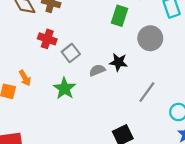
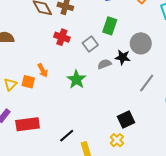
green rectangle: (119, 16) -> (110, 26), moved
gray circle: (150, 38) -> (141, 43), moved
gray square: (71, 53) -> (90, 44), moved

